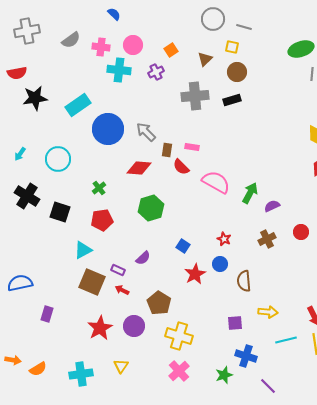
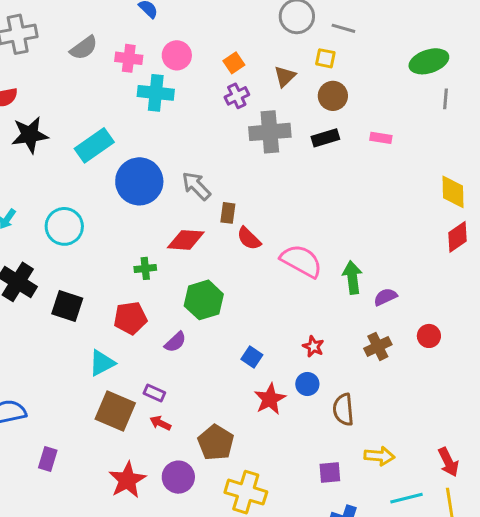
purple cross: (156, 72) -> (237, 96), moved
pink rectangle: (192, 147) -> (381, 138), moved
green cross: (99, 188) -> (145, 268), moved, turned 32
green arrow: (250, 193) -> (352, 277), turned -35
purple semicircle: (143, 258) -> (175, 342), moved

